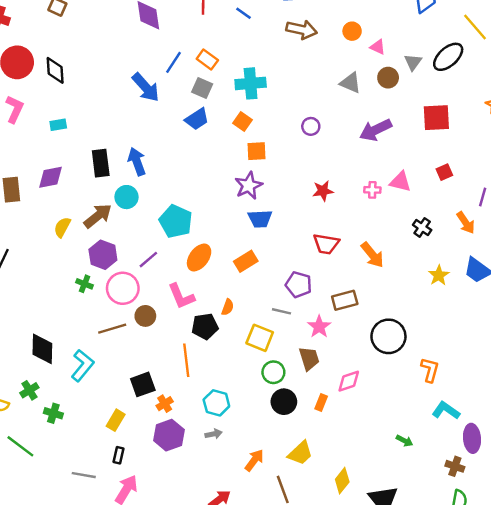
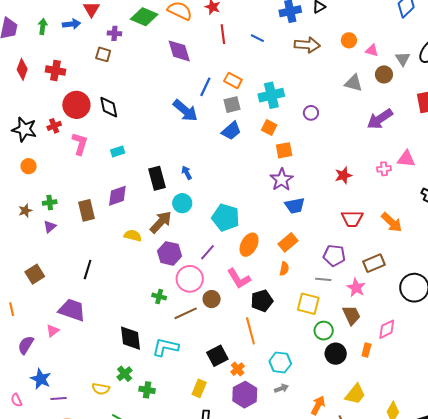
gray square: (202, 88) -> (232, 105), turned -30
purple circle: (311, 126) -> (311, 113), moved
blue arrow: (137, 161) -> (187, 173), size x0.6
yellow semicircle: (62, 227) -> (133, 236), turned 84
green cross: (84, 284) -> (159, 296), moved
orange semicircle: (228, 307) -> (284, 269), moved
cyan L-shape: (82, 366) -> (165, 347), turned -108

